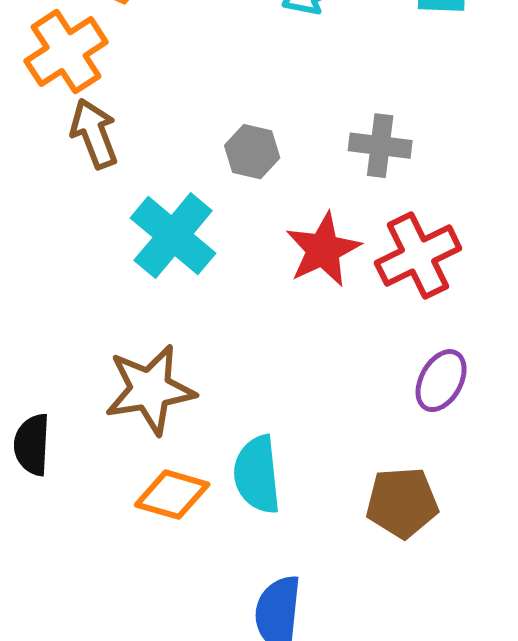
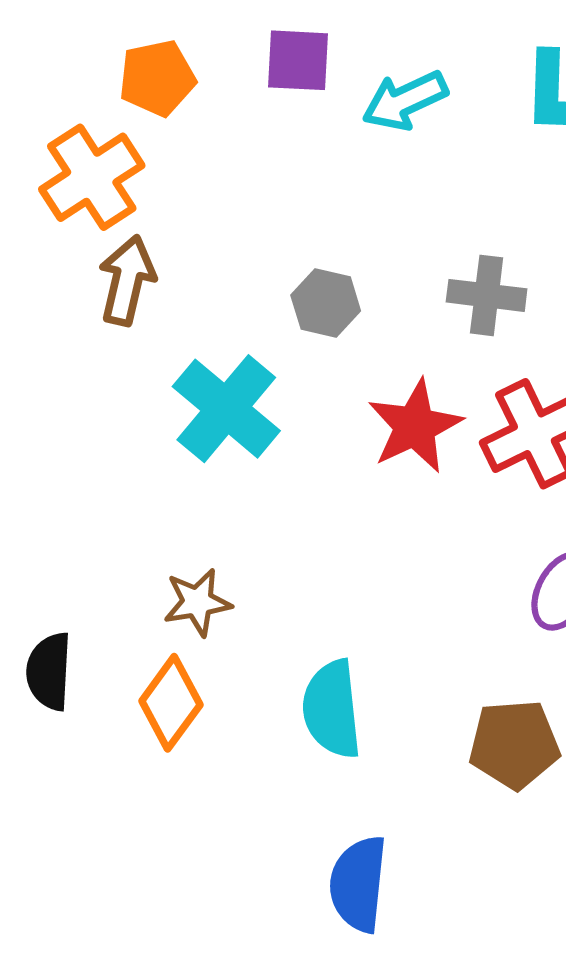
brown arrow: (94, 134) -> (127, 280), turned 34
brown star: (150, 390) -> (197, 602), size x0.6
orange diamond: (172, 495) -> (171, 703), moved, turned -70

